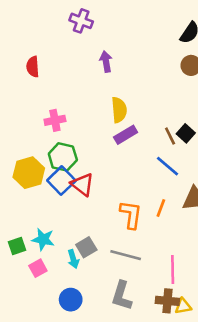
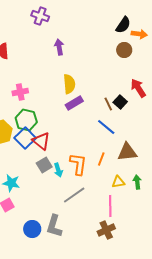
gray square: (86, 247) -> (44, 165), moved
gray line: (126, 255) -> (74, 195), turned -50
cyan arrow: (73, 259) -> (58, 170), moved
gray L-shape: (122, 296) -> (54, 226), moved
brown cross: (167, 301) -> (106, 230), turned -30
yellow triangle: (183, 306) -> (118, 182), moved

